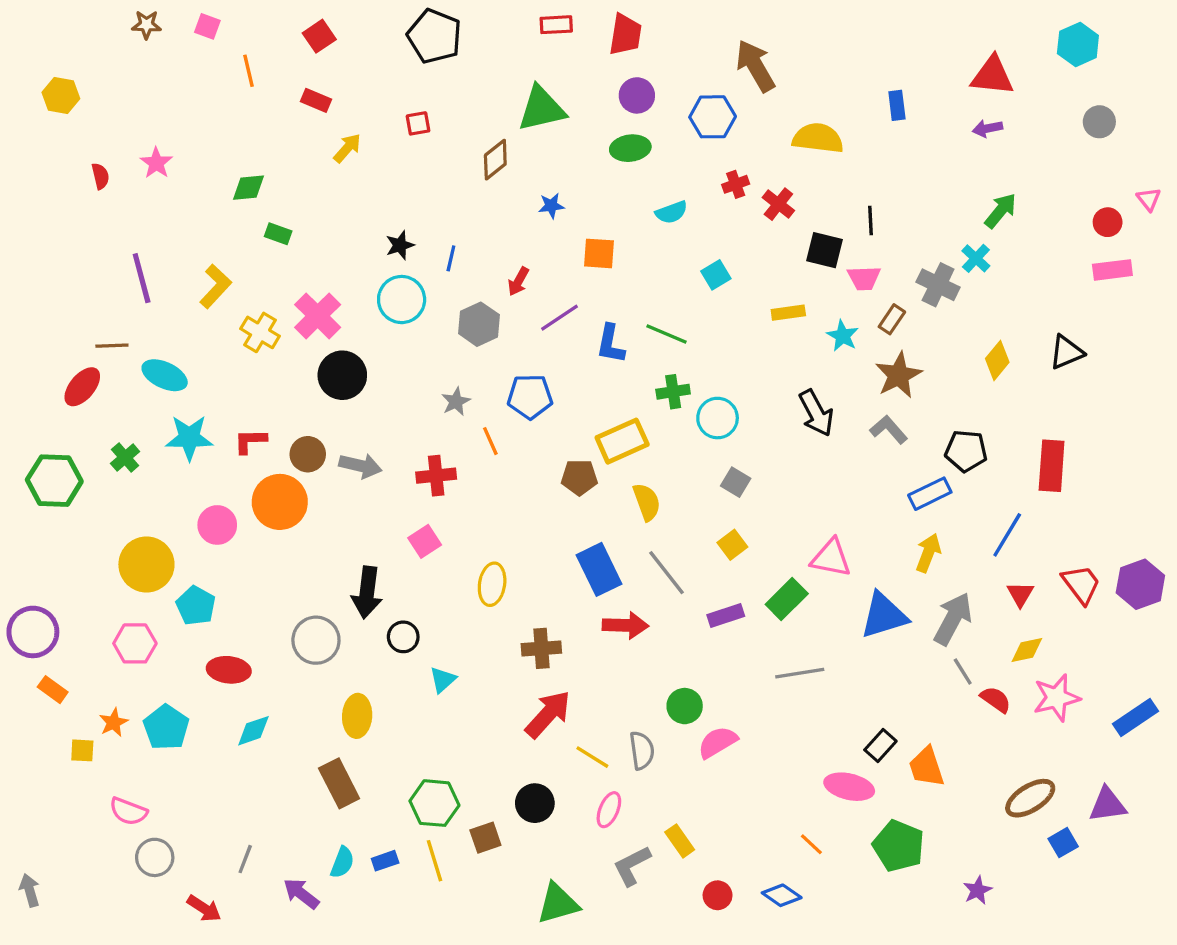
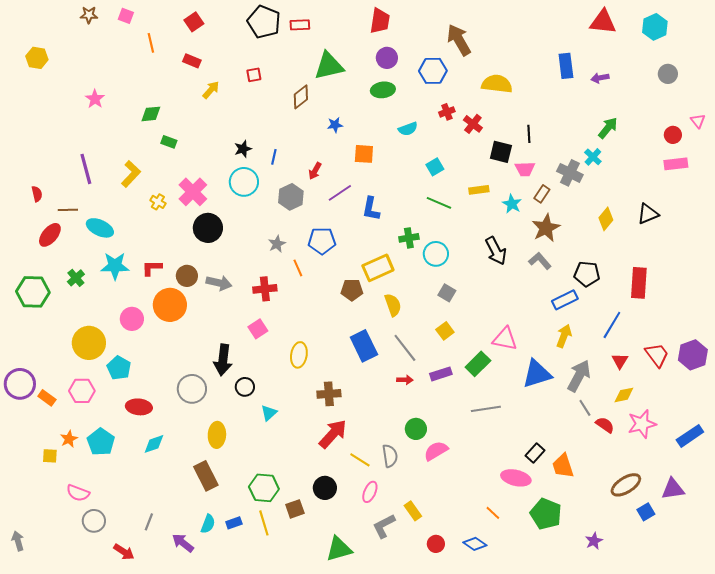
red rectangle: (556, 25) -> (300, 25), moved
red triangle: (992, 76) -> (603, 22), moved
blue rectangle: (897, 105) -> (566, 66), moved, size x1.4
red semicircle: (100, 176) -> (37, 194), moved
yellow cross: (260, 332) -> (158, 202), size x0.7
green line: (667, 334) -> (439, 203), moved
red arrow: (625, 625) -> (405, 380), moved, size x0.6
orange rectangle: (53, 690) -> (47, 398), moved

